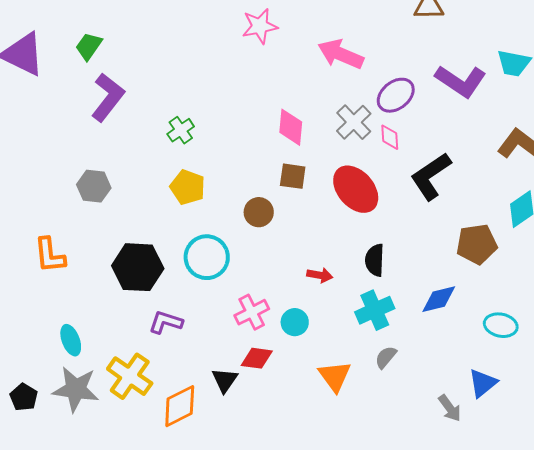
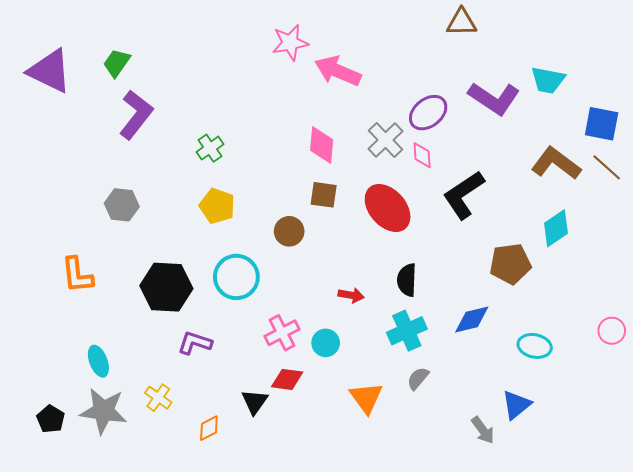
pink arrow: (341, 54) -> (338, 71), moved
yellow cross: (130, 376) -> (158, 398), size x0.6
orange diamond: (180, 406) -> (209, 428), size x0.6

